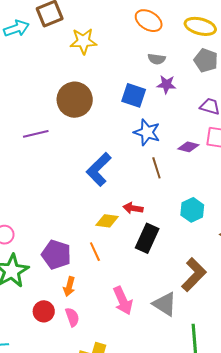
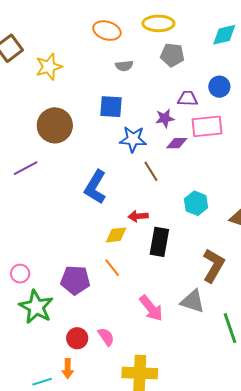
purple star: (166, 84) -> (165, 118), moved
orange arrow: (69, 287) -> (68, 369), moved

